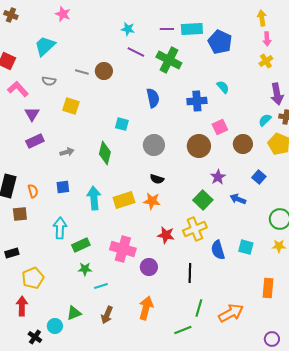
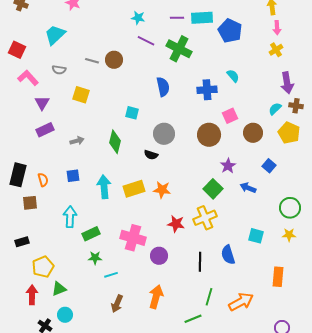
black semicircle: (157, 179) -> (151, 155), moved
blue semicircle: (218, 250) -> (228, 255), moved
green triangle: (74, 313) -> (59, 289), moved

